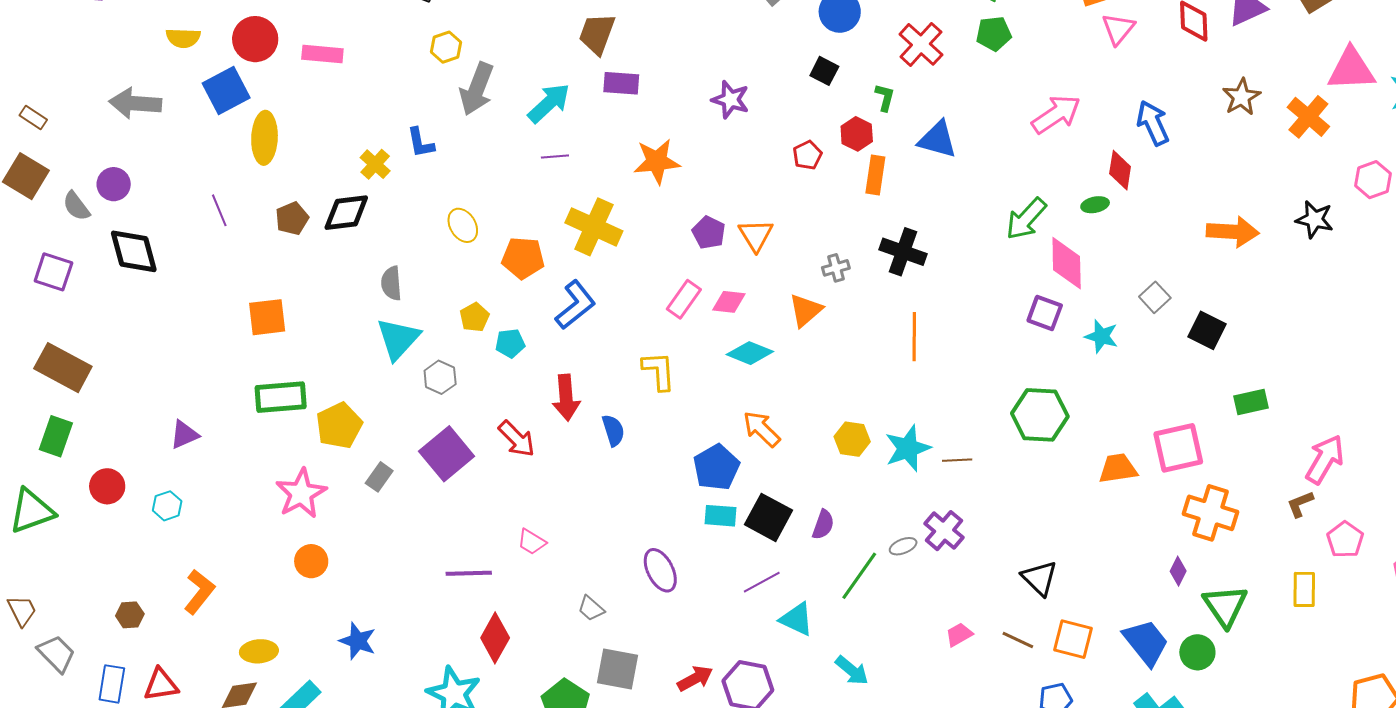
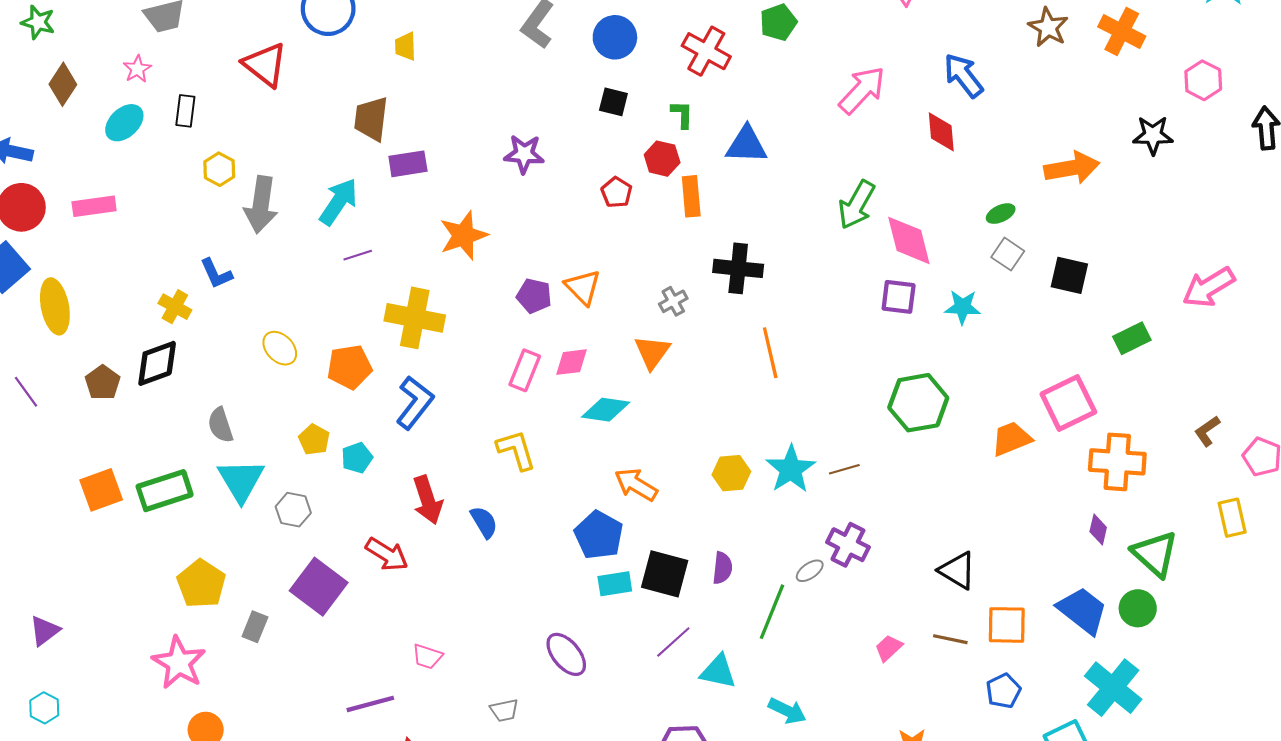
green ellipse: (1095, 205) -> (1001, 214), moved
green rectangle: (281, 397) -> (165, 491), moved
pink arrow: (1325, 459) -> (1209, 287), moved, turned -138
gray trapezoid: (591, 608) -> (504, 710), turned -40

